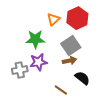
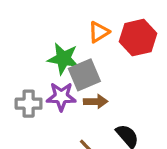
gray square: (71, 45) -> (84, 75), moved
brown arrow: (69, 61) -> (96, 102), moved

